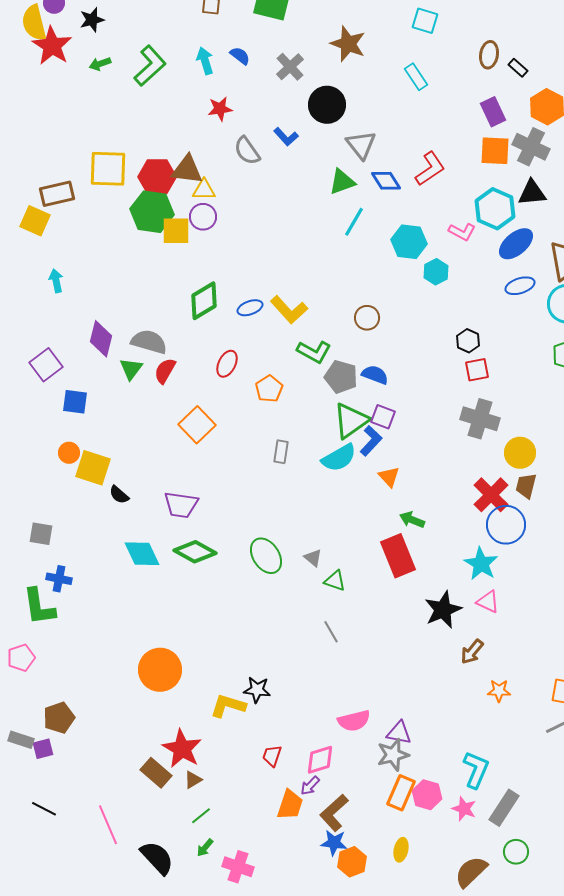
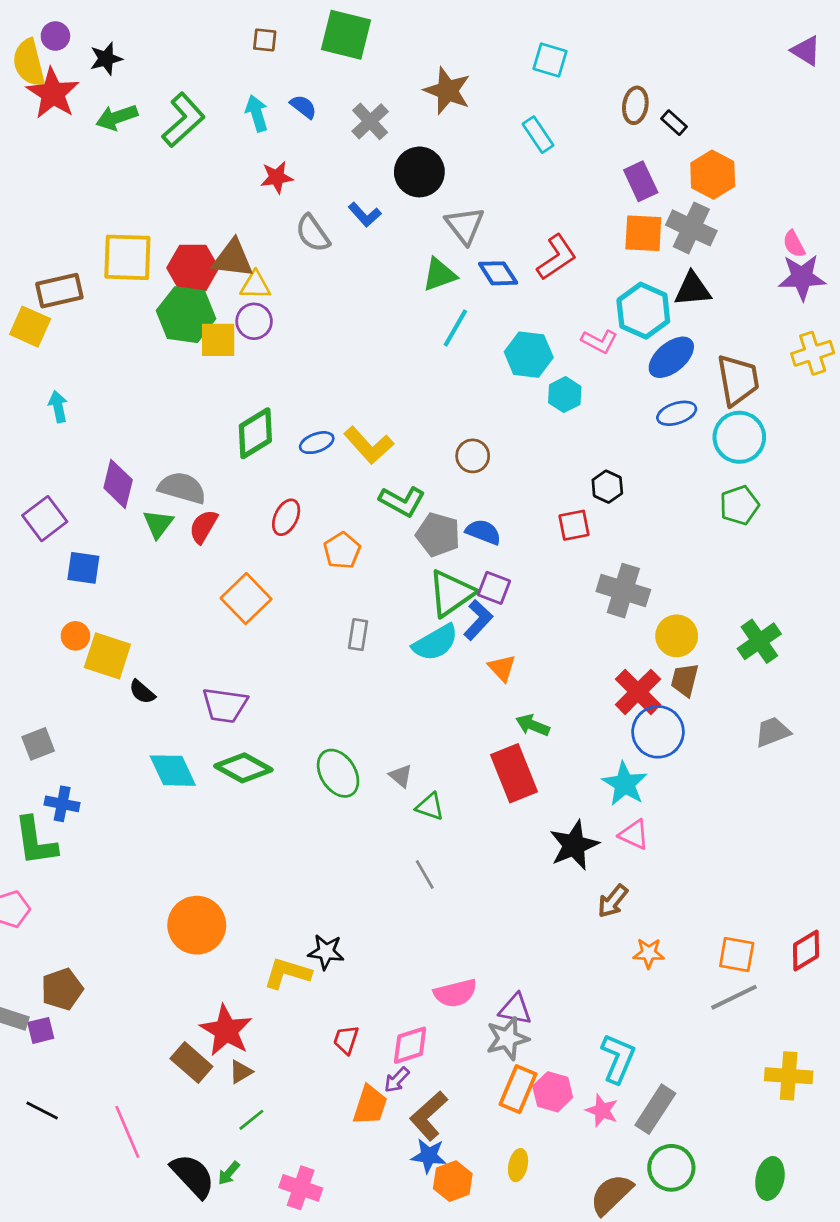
green arrow: (100, 64) -> (117, 117), size x1.4
red square: (477, 370) -> (574, 525), moved
gray square: (41, 534) -> (38, 744), turned -30
green arrow: (205, 848) -> (229, 1173), moved
green circle: (516, 852) -> (671, 1168), size x1.4

